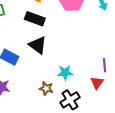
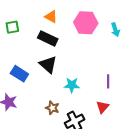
purple line: (104, 65) -> (108, 81), moved
cyan star: (65, 73) -> (72, 85), moved

